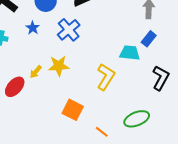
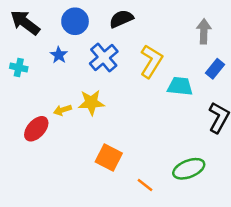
blue rectangle: (149, 39) -> (215, 69), moved
yellow arrow: (36, 72) -> (63, 110), turned 32
yellow L-shape: (106, 77) -> (151, 61), moved

